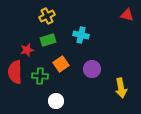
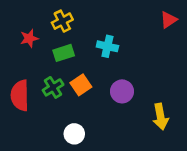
red triangle: (127, 15) -> (168, 20), turned -48
red star: (27, 50) -> (29, 38), moved
green cross: (40, 76) -> (53, 87), moved, turned -35

